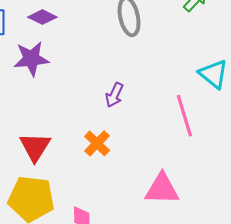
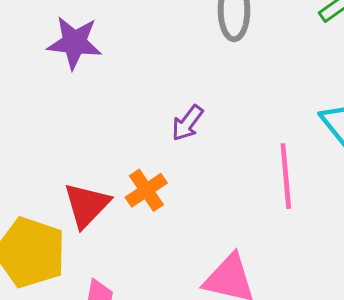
red triangle: (35, 147) -> (87, 205), moved

